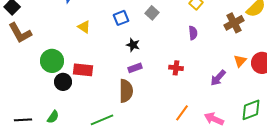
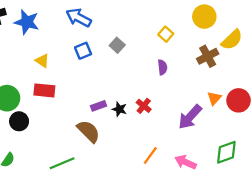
black star: (133, 45) -> (119, 109), moved
red cross: (176, 68) -> (144, 106), turned 32
red rectangle: (83, 70) -> (44, 90), moved
purple arrow: (218, 78) -> (190, 117), size x1.4
brown semicircle: (126, 91) -> (89, 131), turned -45

